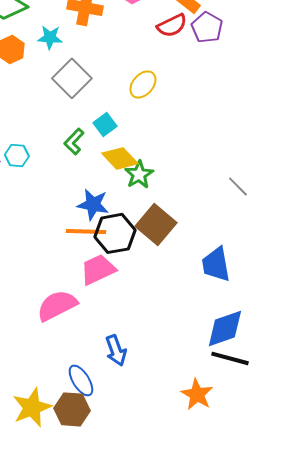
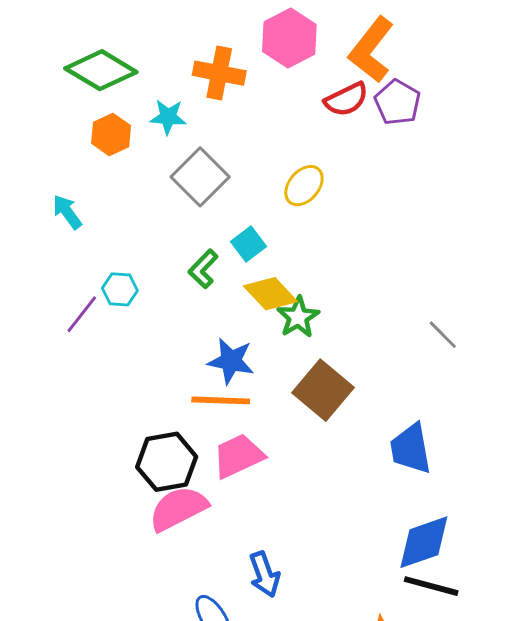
black hexagon: (115, 233) -> (167, 462), moved

